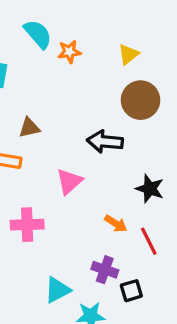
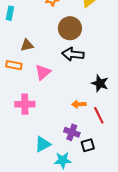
brown circle: (141, 100) -> (70, 28), moved
pink triangle: (69, 181) -> (43, 72), moved
orange arrow: (116, 224) -> (79, 104), turned 144

